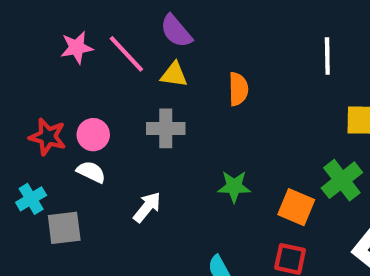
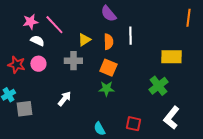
purple semicircle: (176, 31) -> (108, 14), moved
white line: (327, 56) -> (130, 36), moved
yellow triangle: (174, 75) -> (84, 40), moved, turned -40
white semicircle: (91, 172) -> (37, 41), moved
orange square: (296, 207) -> (108, 68), moved

